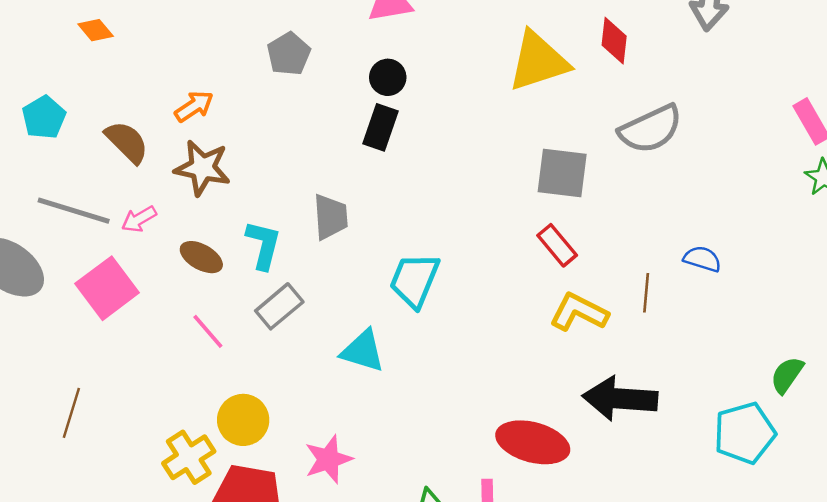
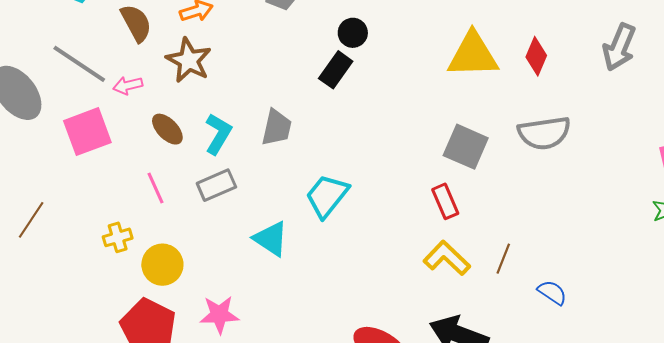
blue semicircle: (702, 259) -> (552, 292), moved
yellow cross: (189, 457) -> (118, 237), moved, size x0.7

